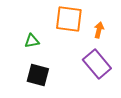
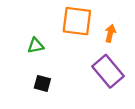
black square: (38, 75) -> (42, 83), size x0.7

